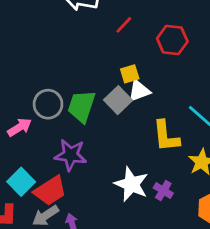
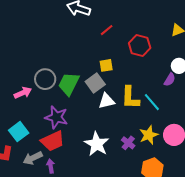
white triangle: (139, 91) -> (107, 101), moved
yellow L-shape: (166, 136) -> (130, 98), moved
red trapezoid: (50, 191) -> (53, 141), moved
purple cross: (163, 191) -> (128, 143), moved

